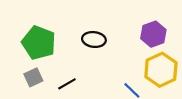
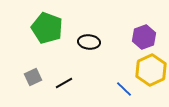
green pentagon: (39, 43) -> (47, 28), moved

